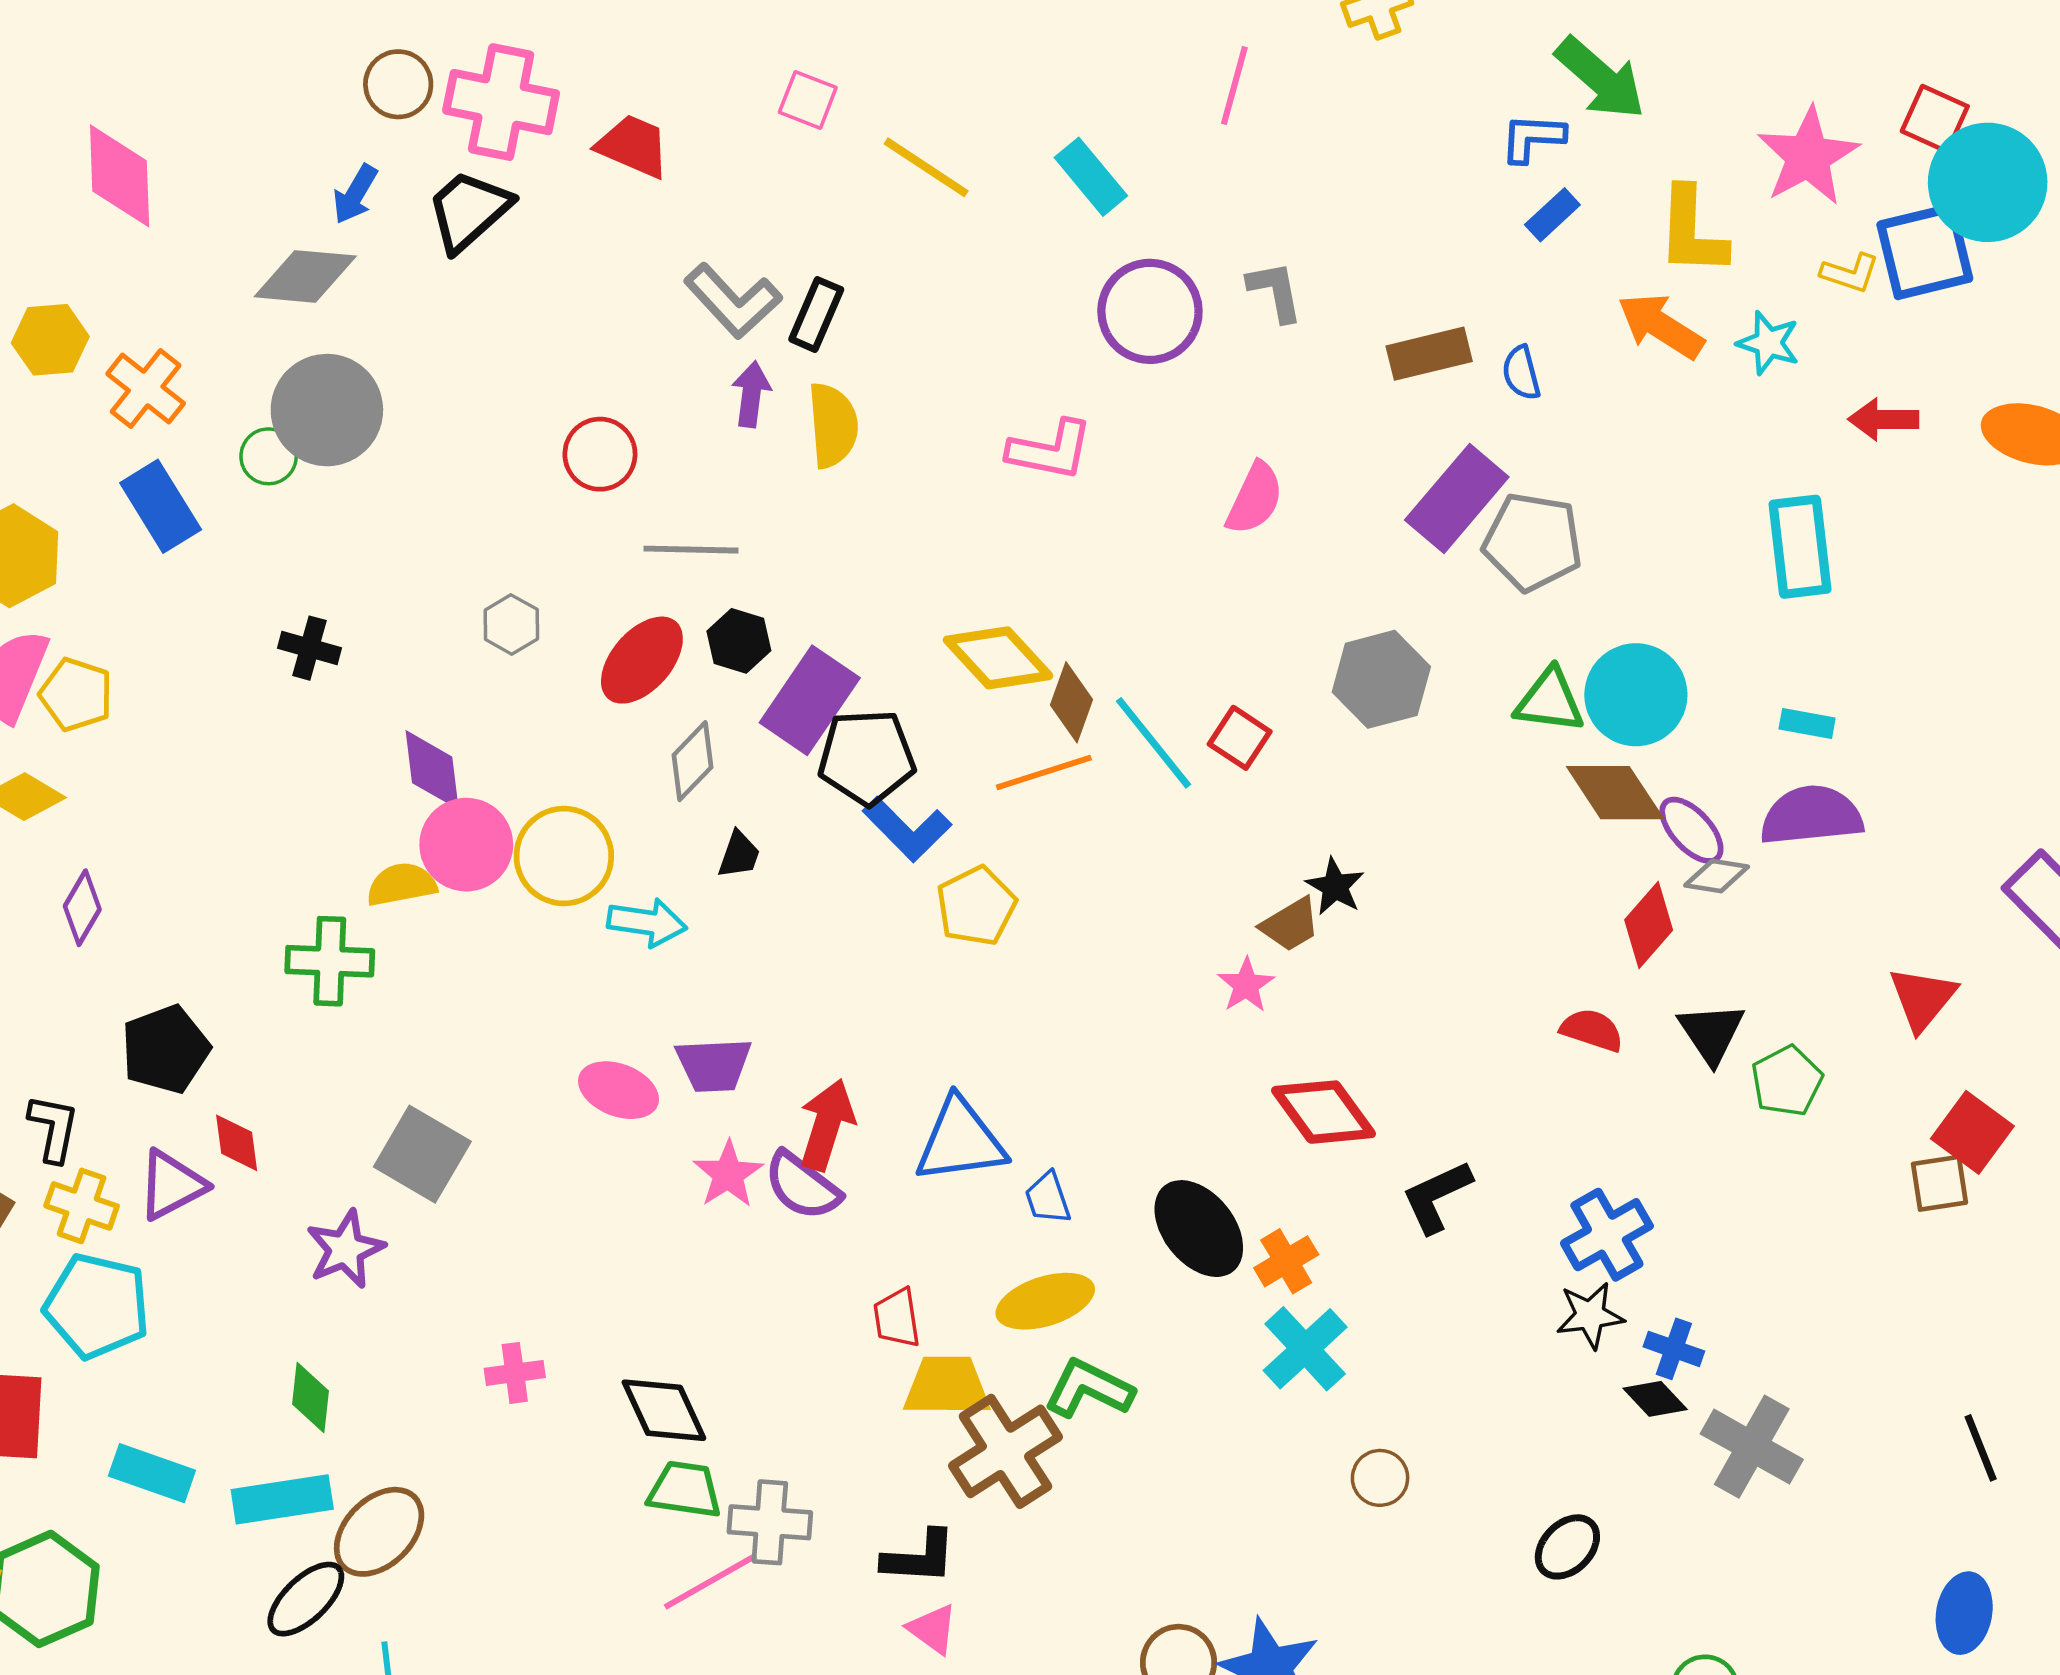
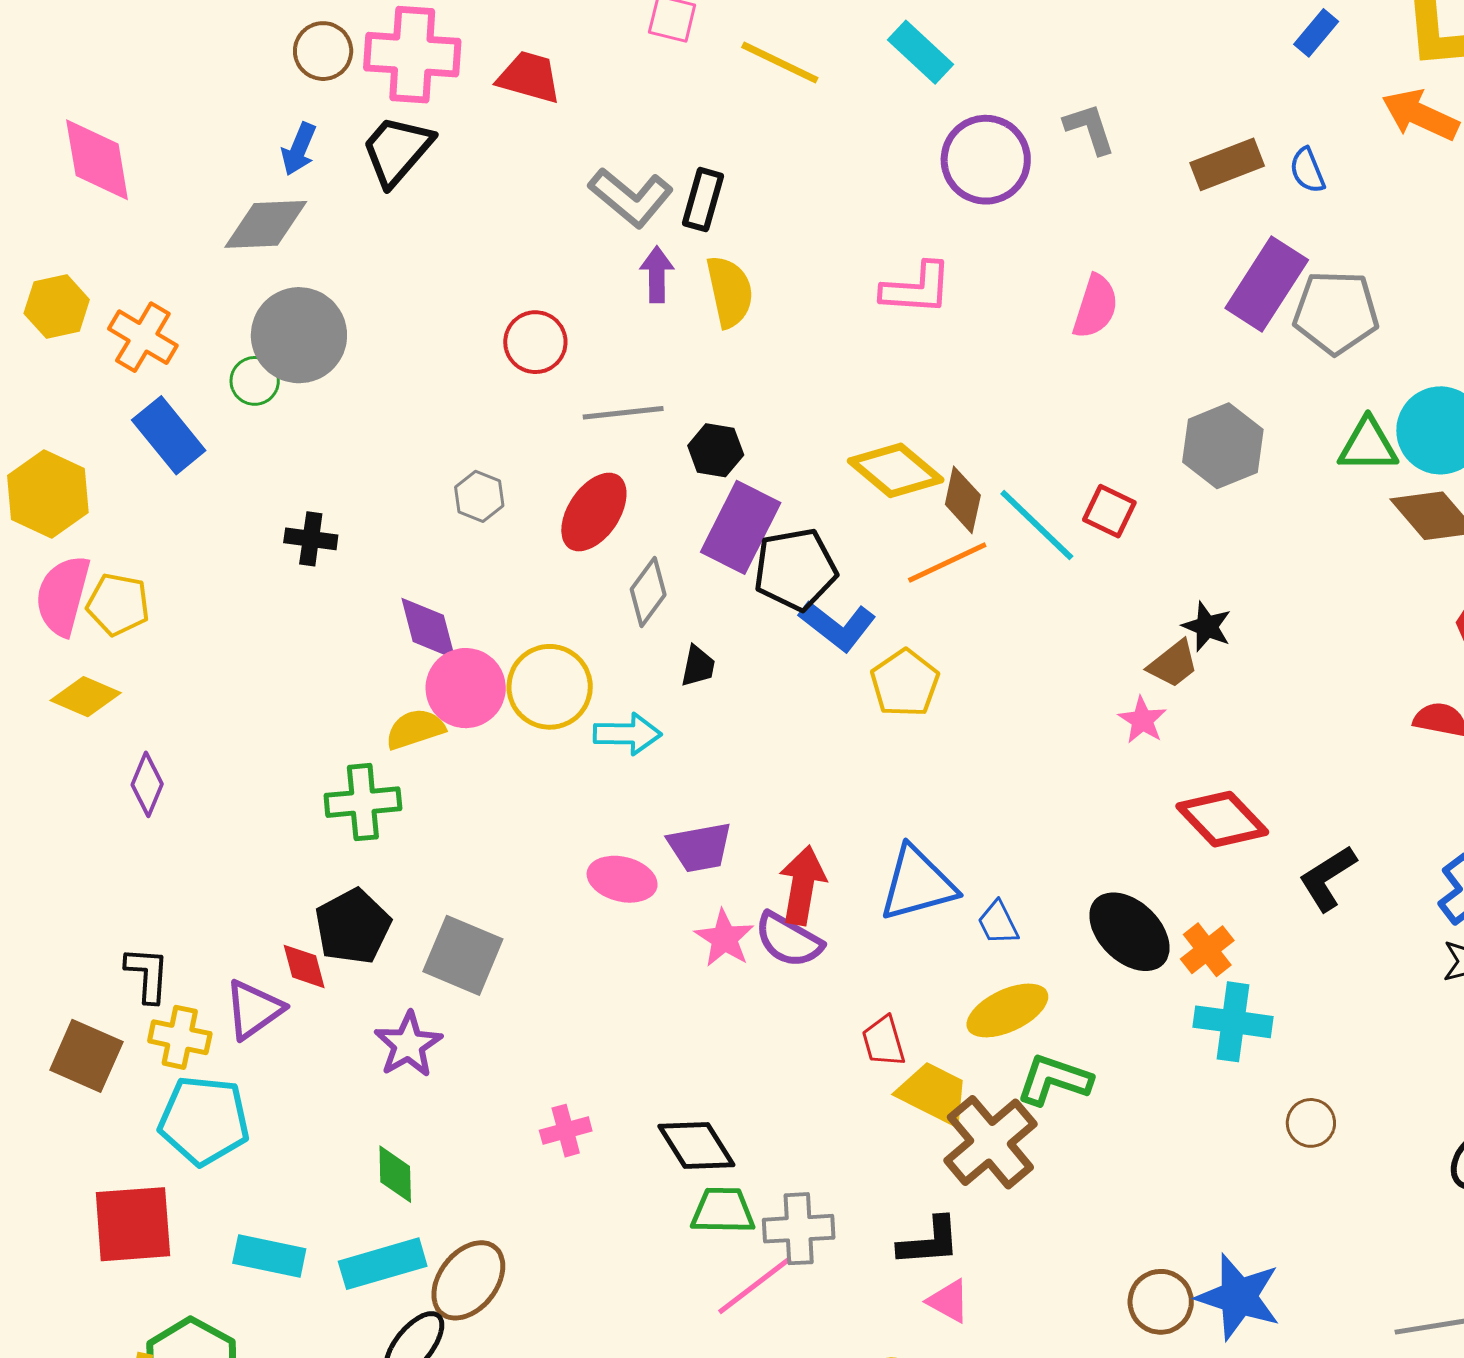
black hexagon: (739, 641) -> (716, 450), moved
black pentagon: (165, 1049) -> (353, 927), moved
cyan cross: (1305, 1349) -> (1233, 1022), turned -32
yellow trapezoid: (947, 1386) -> (934, 1093), turned 34

